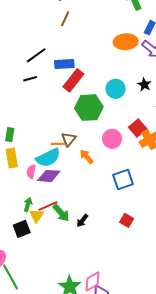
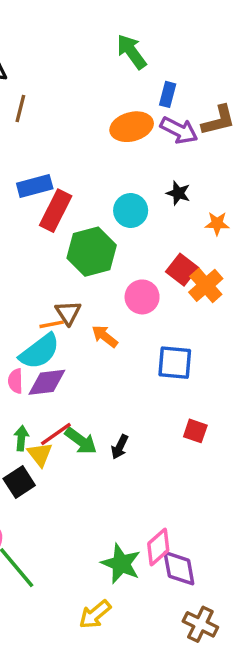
blue square: (123, 180) -> (175, 363), turned 35

